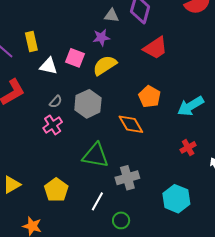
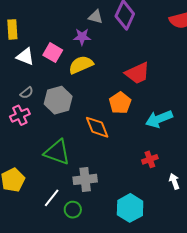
red trapezoid: (155, 48) -> (137, 73), moved
green circle: (121, 220) -> (73, 210), moved

